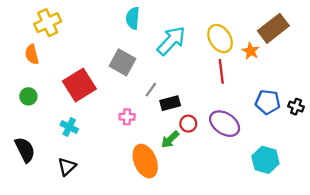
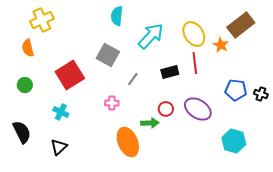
black rectangle: (170, 103) -> (170, 72), moved
green arrow: (170, 139) -> (150, 123), turned -138

